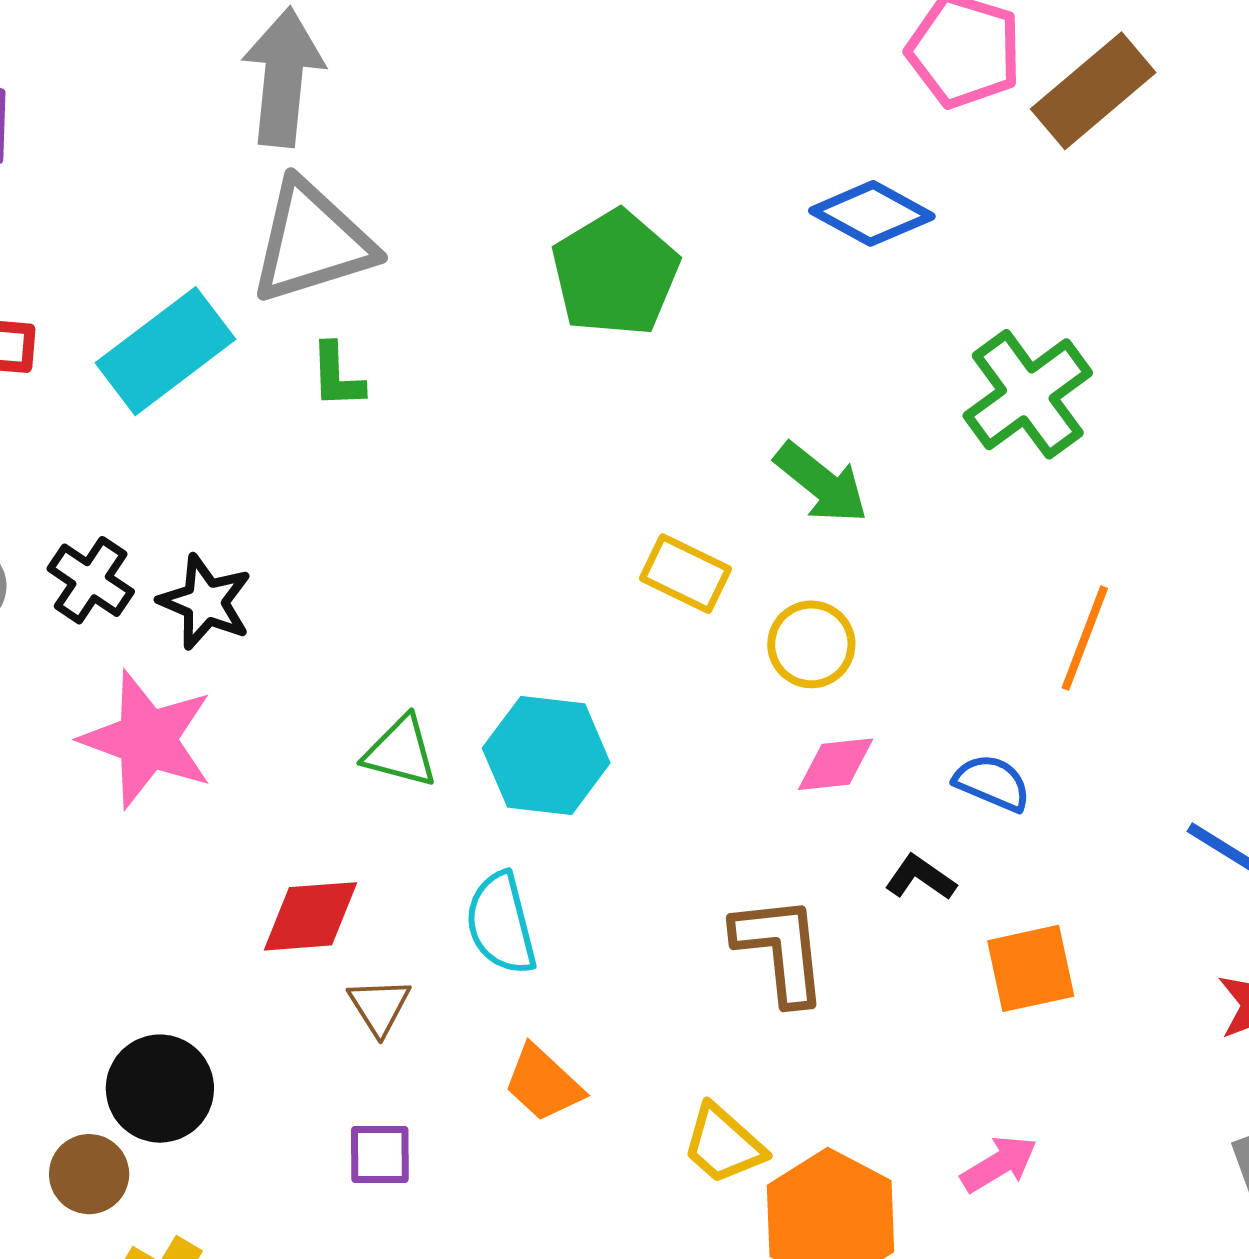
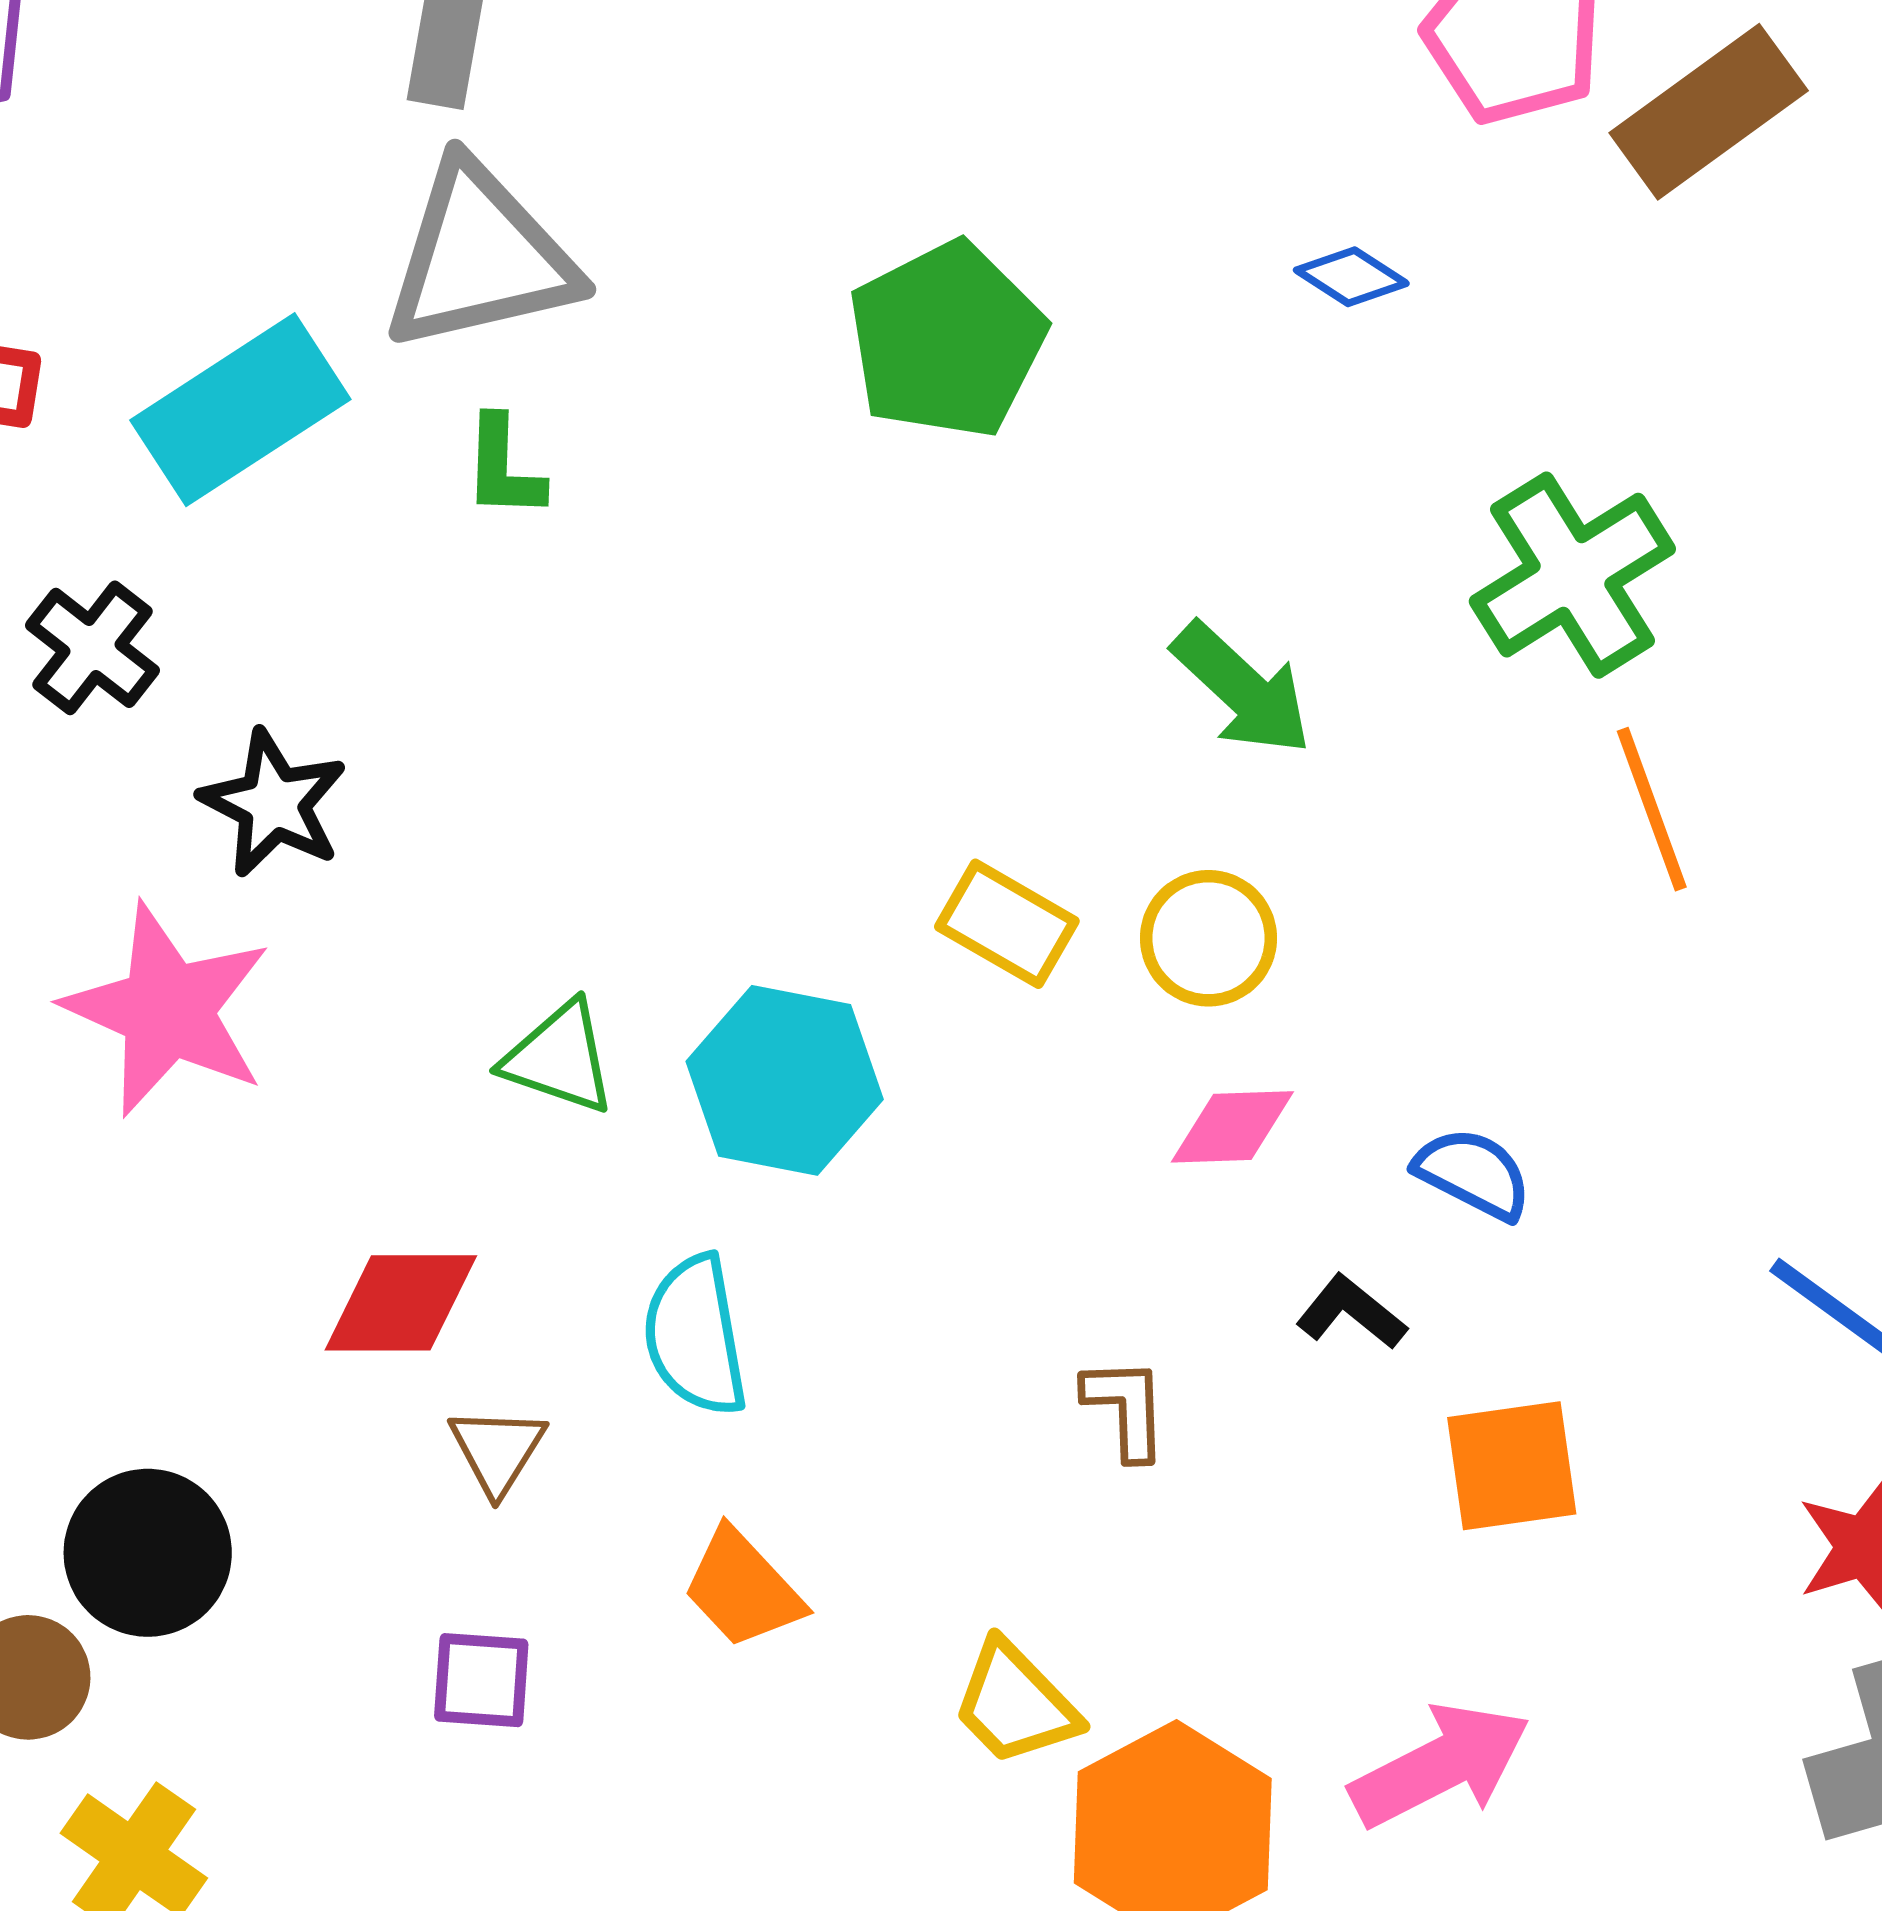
blue diamond: (872, 213) -> (1351, 277), size x0.6
yellow rectangle: (686, 574) -> (1007, 924), moved
black cross: (91, 580) -> (92, 648), moved
orange line: (1085, 638) -> (1652, 809), moved, turned -45
brown L-shape: (780, 950) -> (1126, 1408), size x0.6
pink arrow: (999, 1164) -> (1440, 1765), size x1.5

